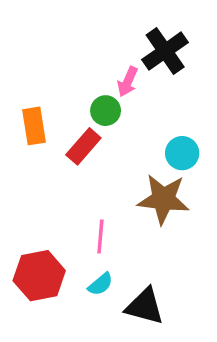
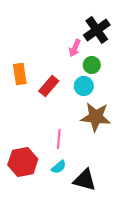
green circle: (106, 111) -> (92, 65), moved
cyan circle: (182, 153) -> (84, 86), moved

